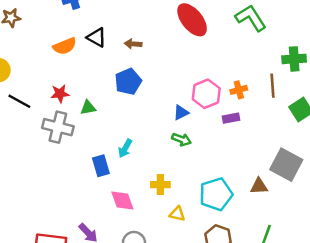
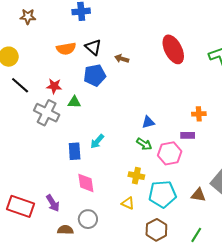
blue pentagon: (128, 82) -> (95, 75), moved
pink hexagon: (206, 94) -> (170, 153), moved
yellow cross: (160, 185) -> (136, 176), moved

